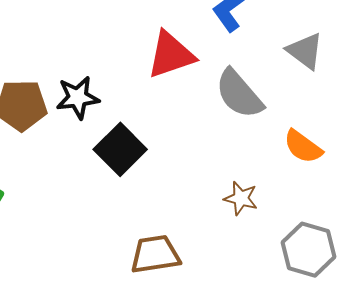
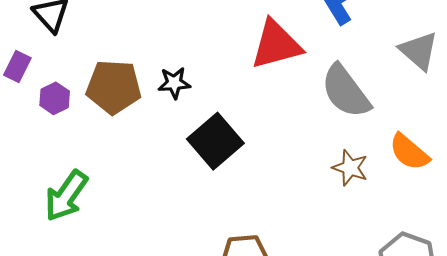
black star: (78, 98) -> (174, 83), size x0.7
brown star: (241, 198) -> (350, 168), moved

